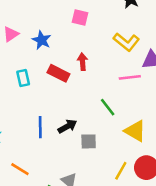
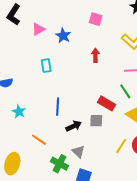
red rectangle: (58, 73) -> (106, 103), moved
green line: (108, 107) -> (125, 91), moved
black arrow: (67, 126) -> (74, 126), moved

